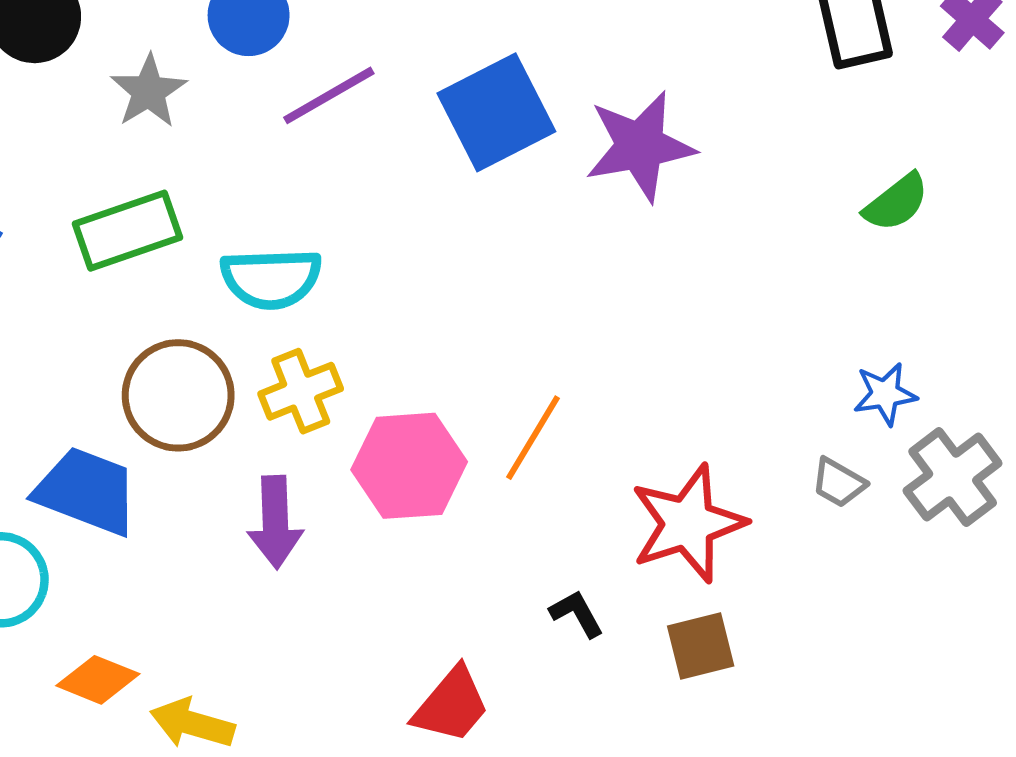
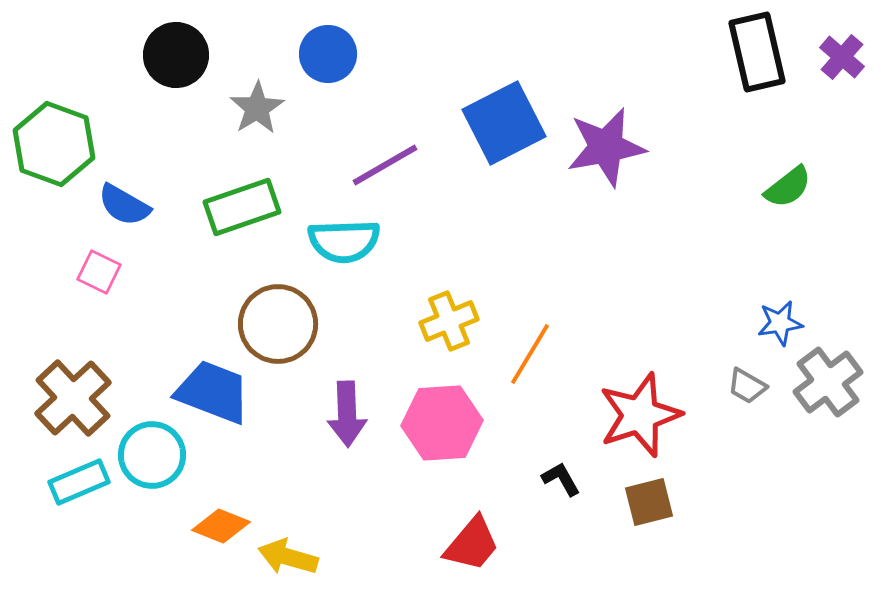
purple line: (329, 95) -> (385, 165), moved
yellow cross: (301, 391) -> (449, 321), moved
pink hexagon: (409, 466) -> (442, 423), moved

